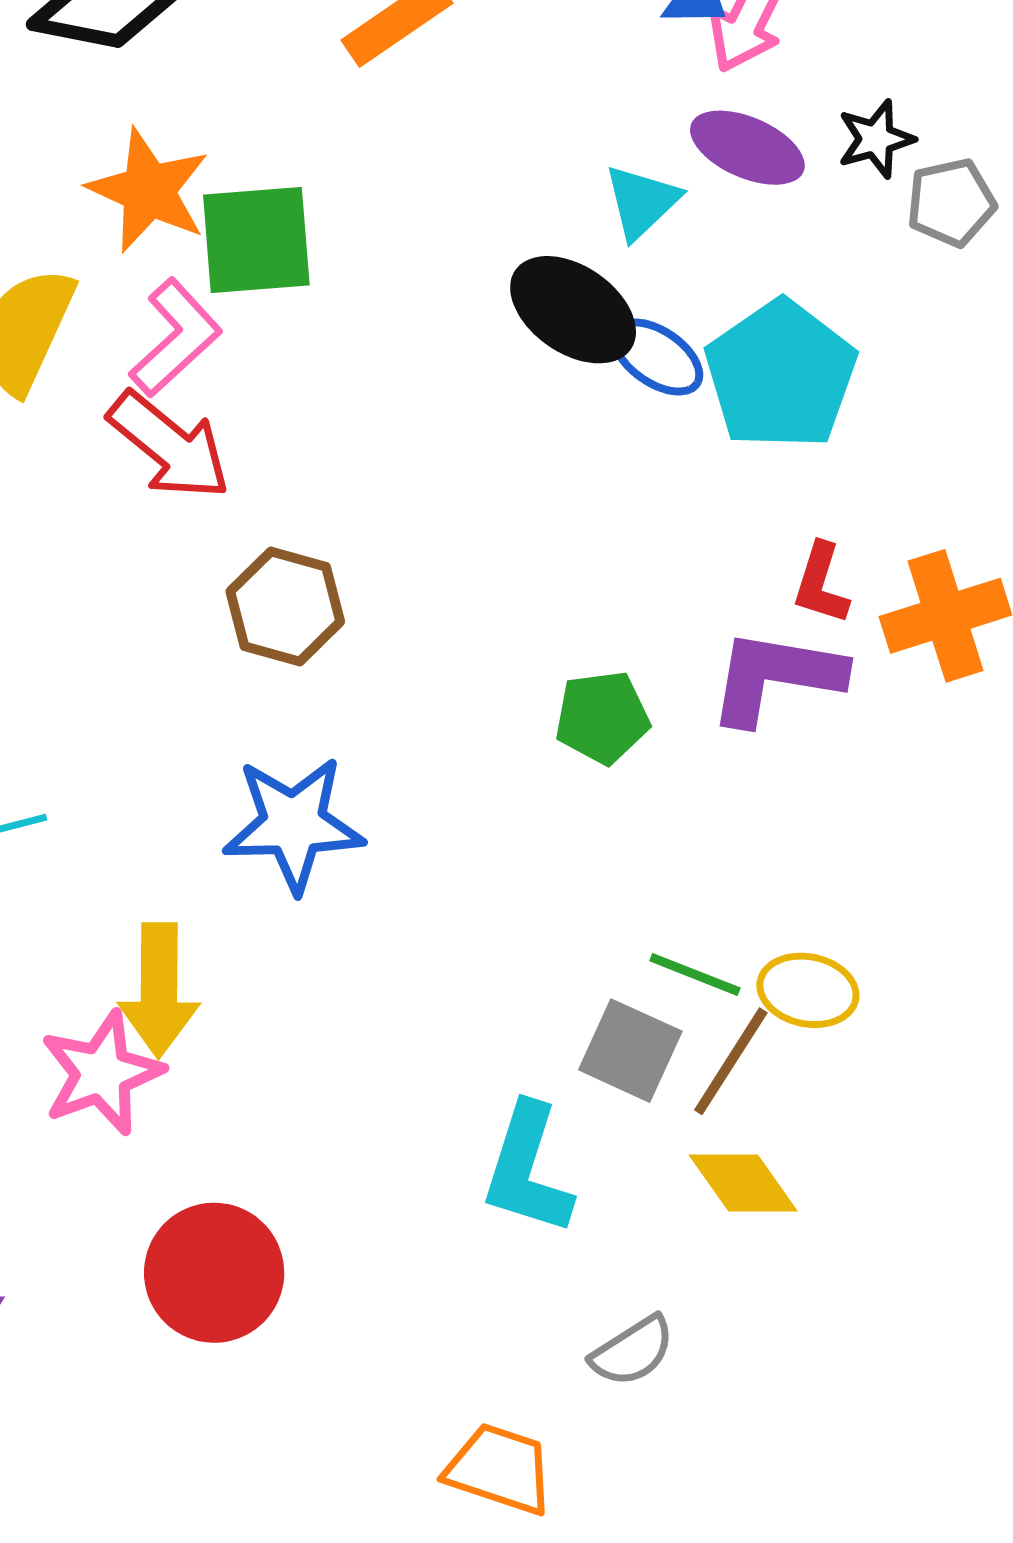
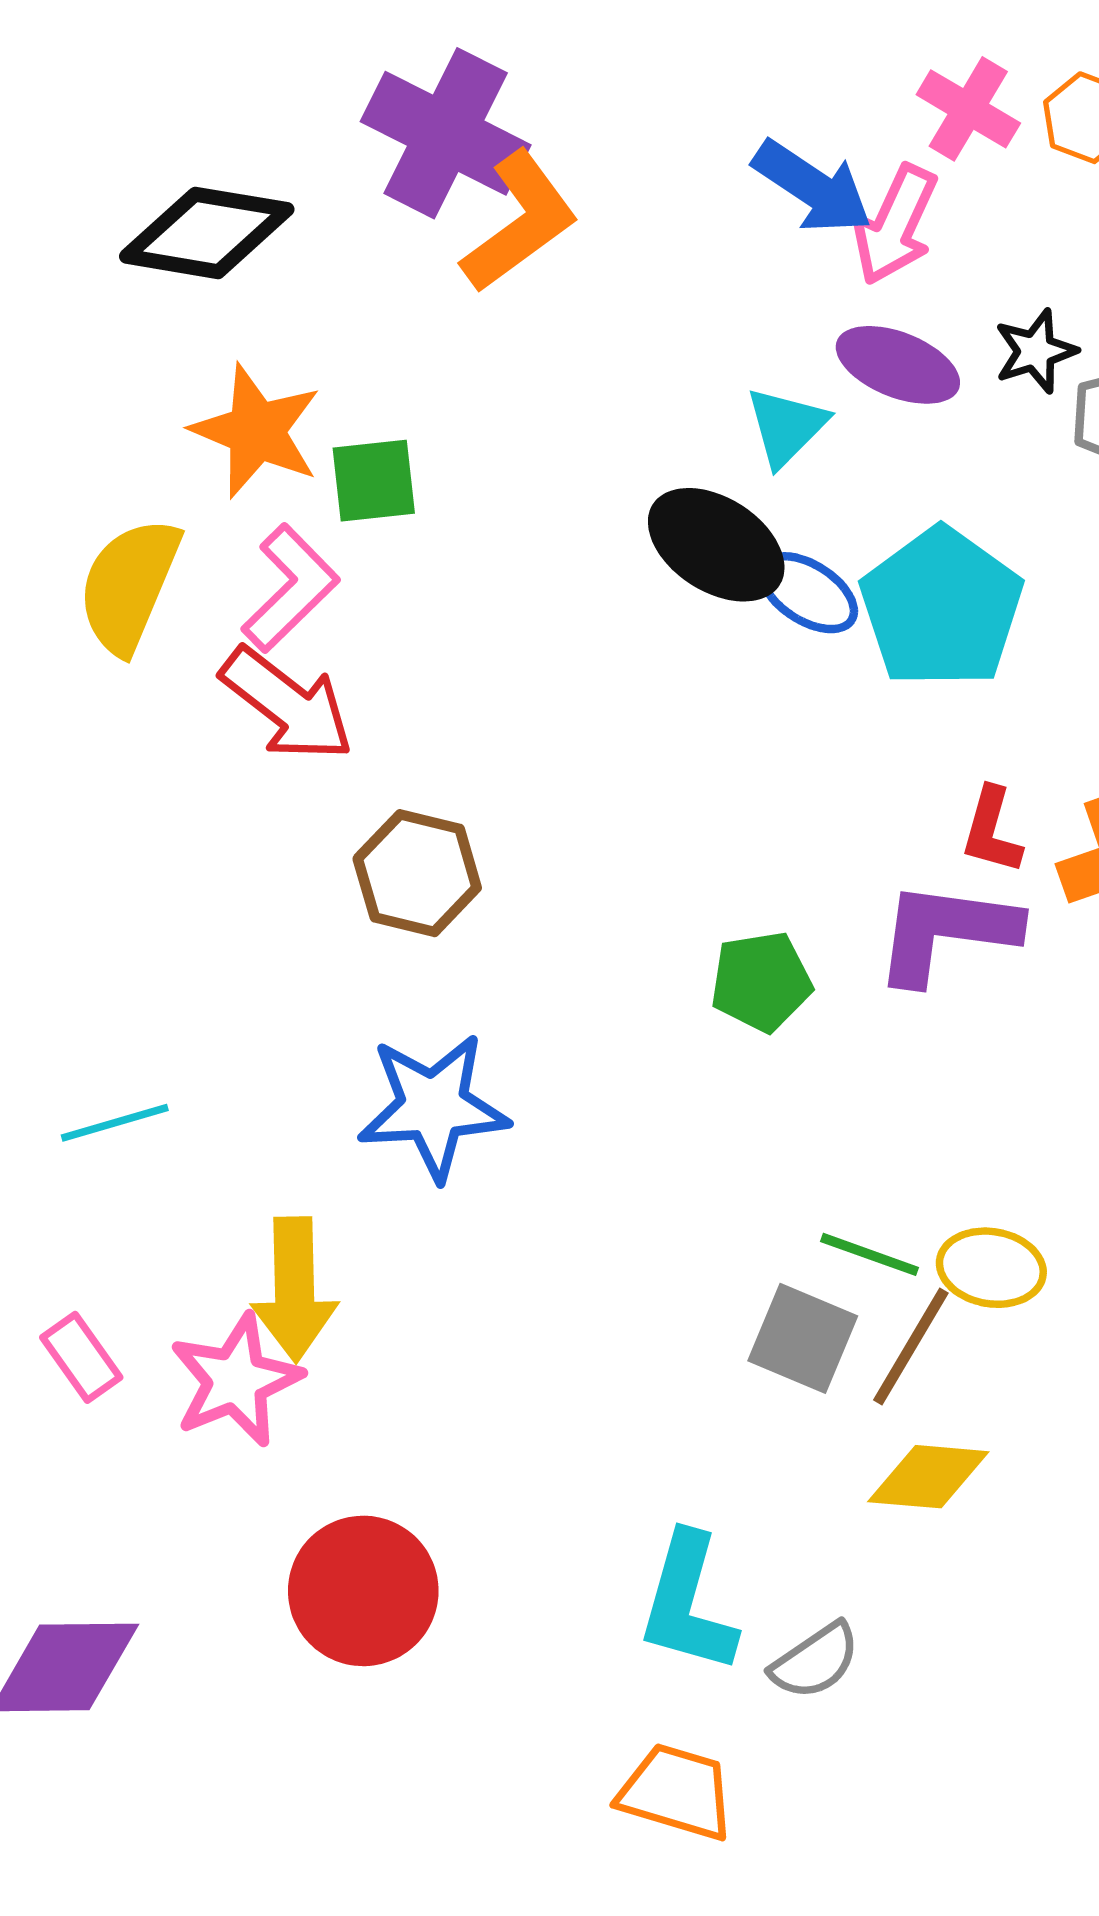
green square: (256, 240) -> (374, 481), size x0.7
cyan L-shape: (527, 1169) -> (688, 1603), moved
yellow diamond: (743, 1183) -> (928, 1477), turned -48

